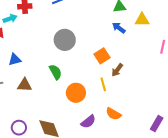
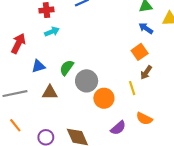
cyan arrow: (10, 19) -> (52, 32), moved
gray circle: (65, 40) -> (87, 81), moved
orange square: (102, 56) -> (140, 52), moved
green semicircle: (55, 72) -> (67, 68), moved, turned -112

